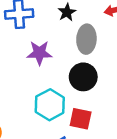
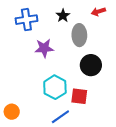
black circle: (83, 77) -> (91, 65), moved

